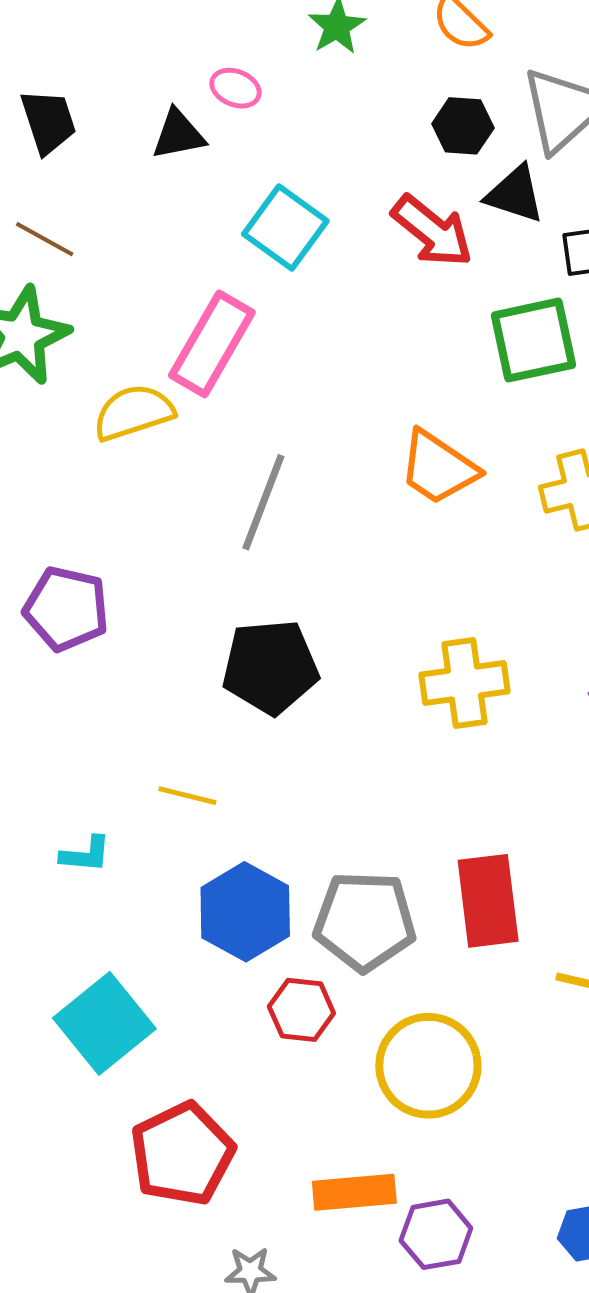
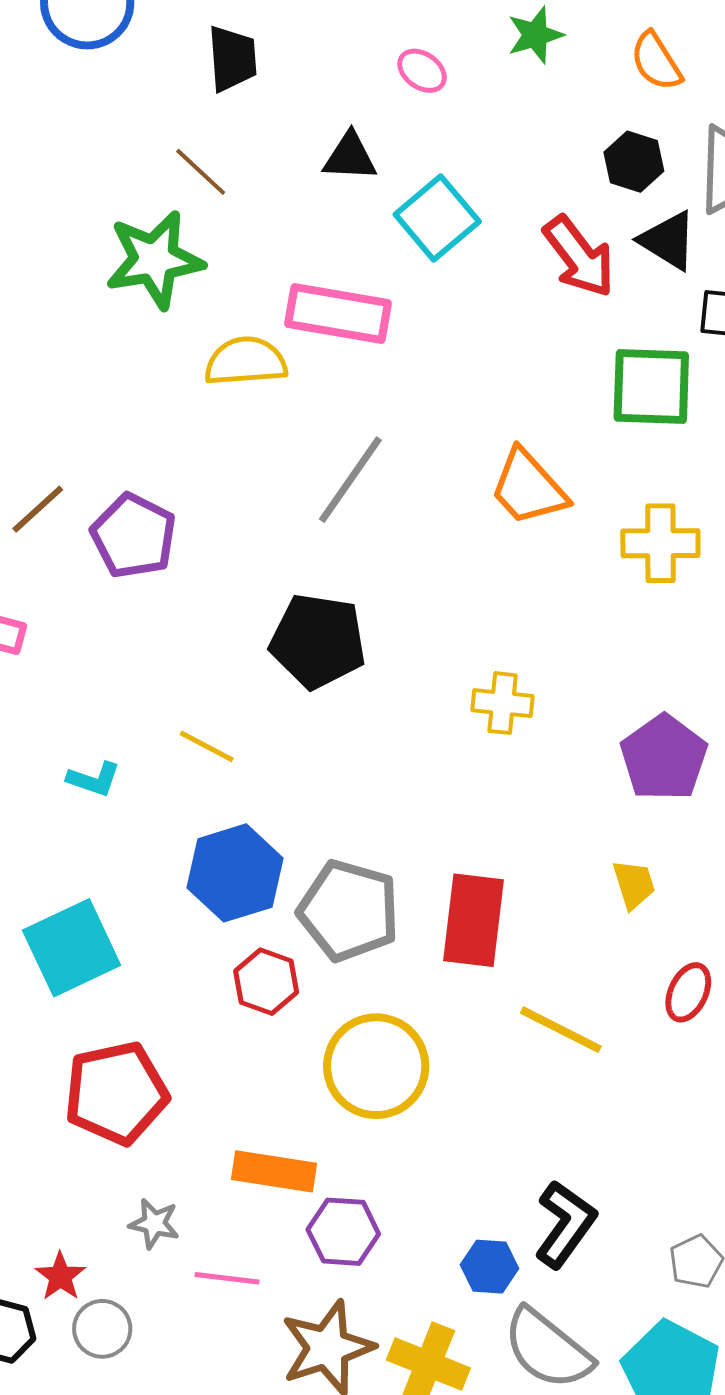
black triangle: (178, 134) -> (350, 157), moved
pink rectangle: (212, 344) -> (338, 313), turned 56
yellow cross: (464, 683) -> (503, 703), size x0.7

